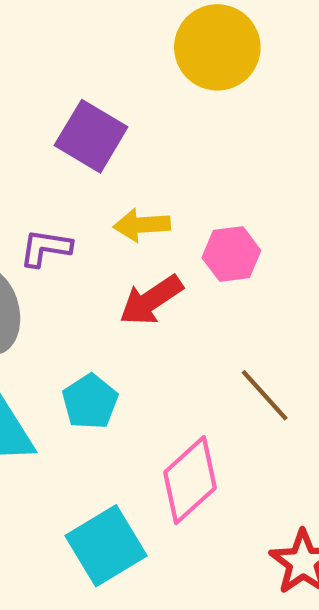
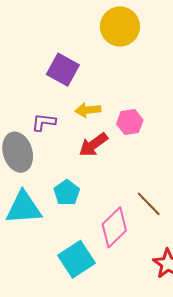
brown line: (265, 395) -> (149, 204), moved

